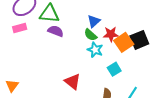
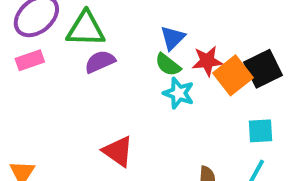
purple semicircle: (56, 31) -> (100, 62), turned -42
cyan square: (114, 69) -> (260, 131), moved, turned 32
red triangle: (73, 82) -> (118, 151), moved

